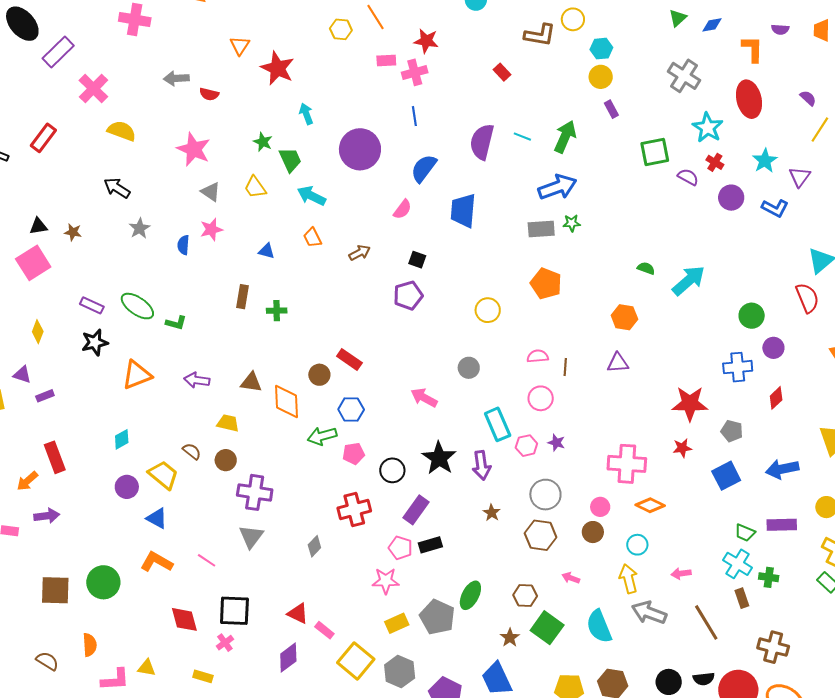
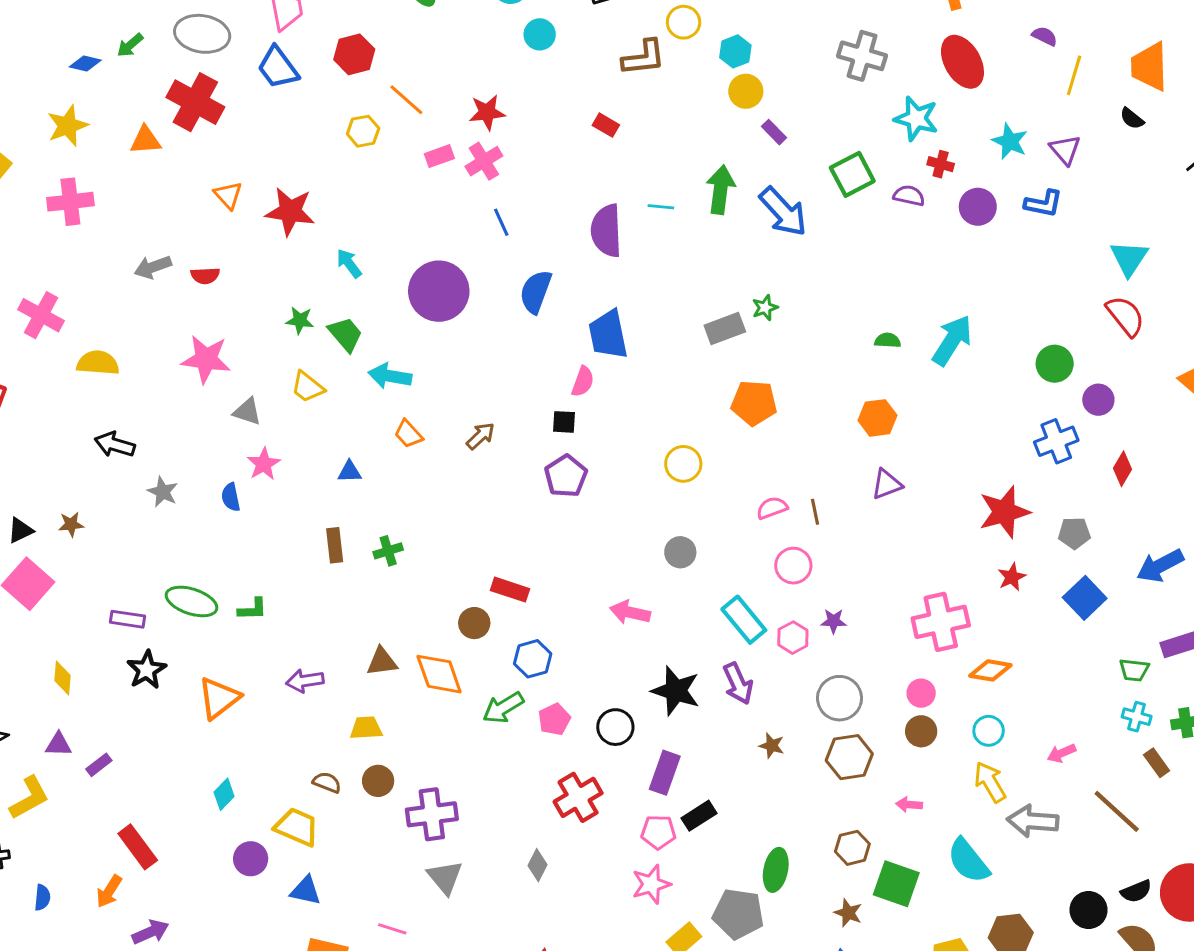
blue arrow: (557, 187) -> (783, 212), moved, turned 84
pink semicircle: (402, 209) -> (583, 382), moved
cyan cross: (738, 564) -> (1137, 717), size x0.7

